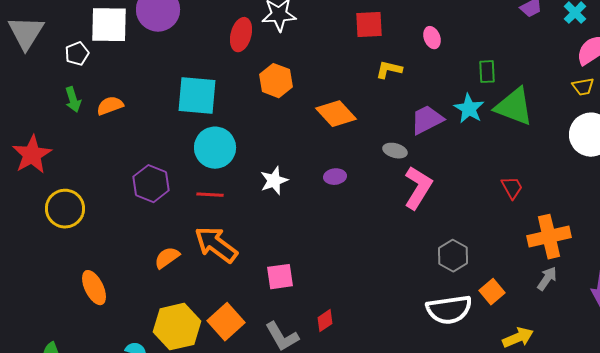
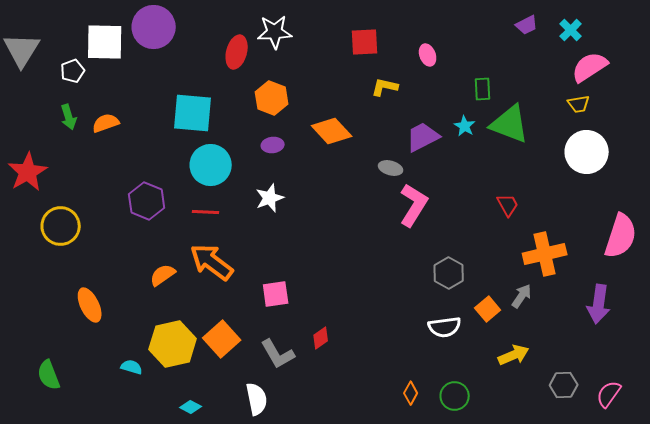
cyan star: (469, 109) -> (465, 126), size x0.7
purple ellipse: (335, 177) -> (273, 145), moved
gray arrow: (547, 279) -> (522, 296), moved
white semicircle: (449, 310) -> (445, 327), size x0.7

